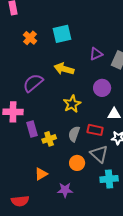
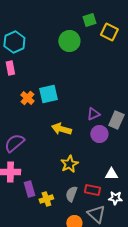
cyan square: (62, 34) -> (48, 94), moved
purple semicircle: (33, 83) -> (14, 143), moved
purple circle: (102, 88) -> (99, 134), moved

